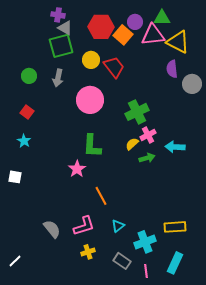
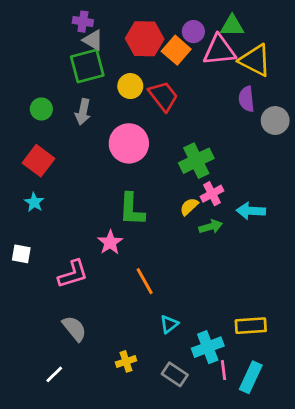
red square: (27, 112) -> (38, 161), size x1.5
pink L-shape: (84, 226) -> (73, 274), moved
white line: (15, 261) -> (54, 374), moved
pink line: (146, 271) -> (224, 370), moved

